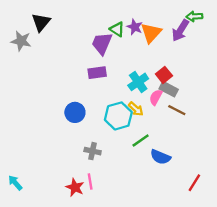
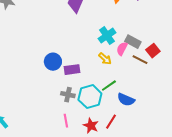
purple rectangle: (97, 73) -> (72, 70), moved
red square: (164, 75) -> (153, 51), moved
cyan hexagon: (118, 116) -> (90, 97), moved
red line: (194, 183) -> (111, 122), moved
red star: (75, 187) -> (91, 126), moved

